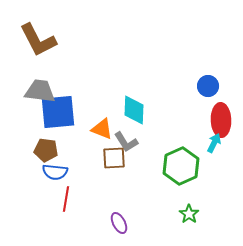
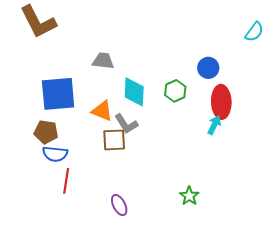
gray trapezoid: (40, 91) -> (103, 61), moved, size x0.7
green hexagon: (181, 166) -> (175, 91), moved, size x0.6

